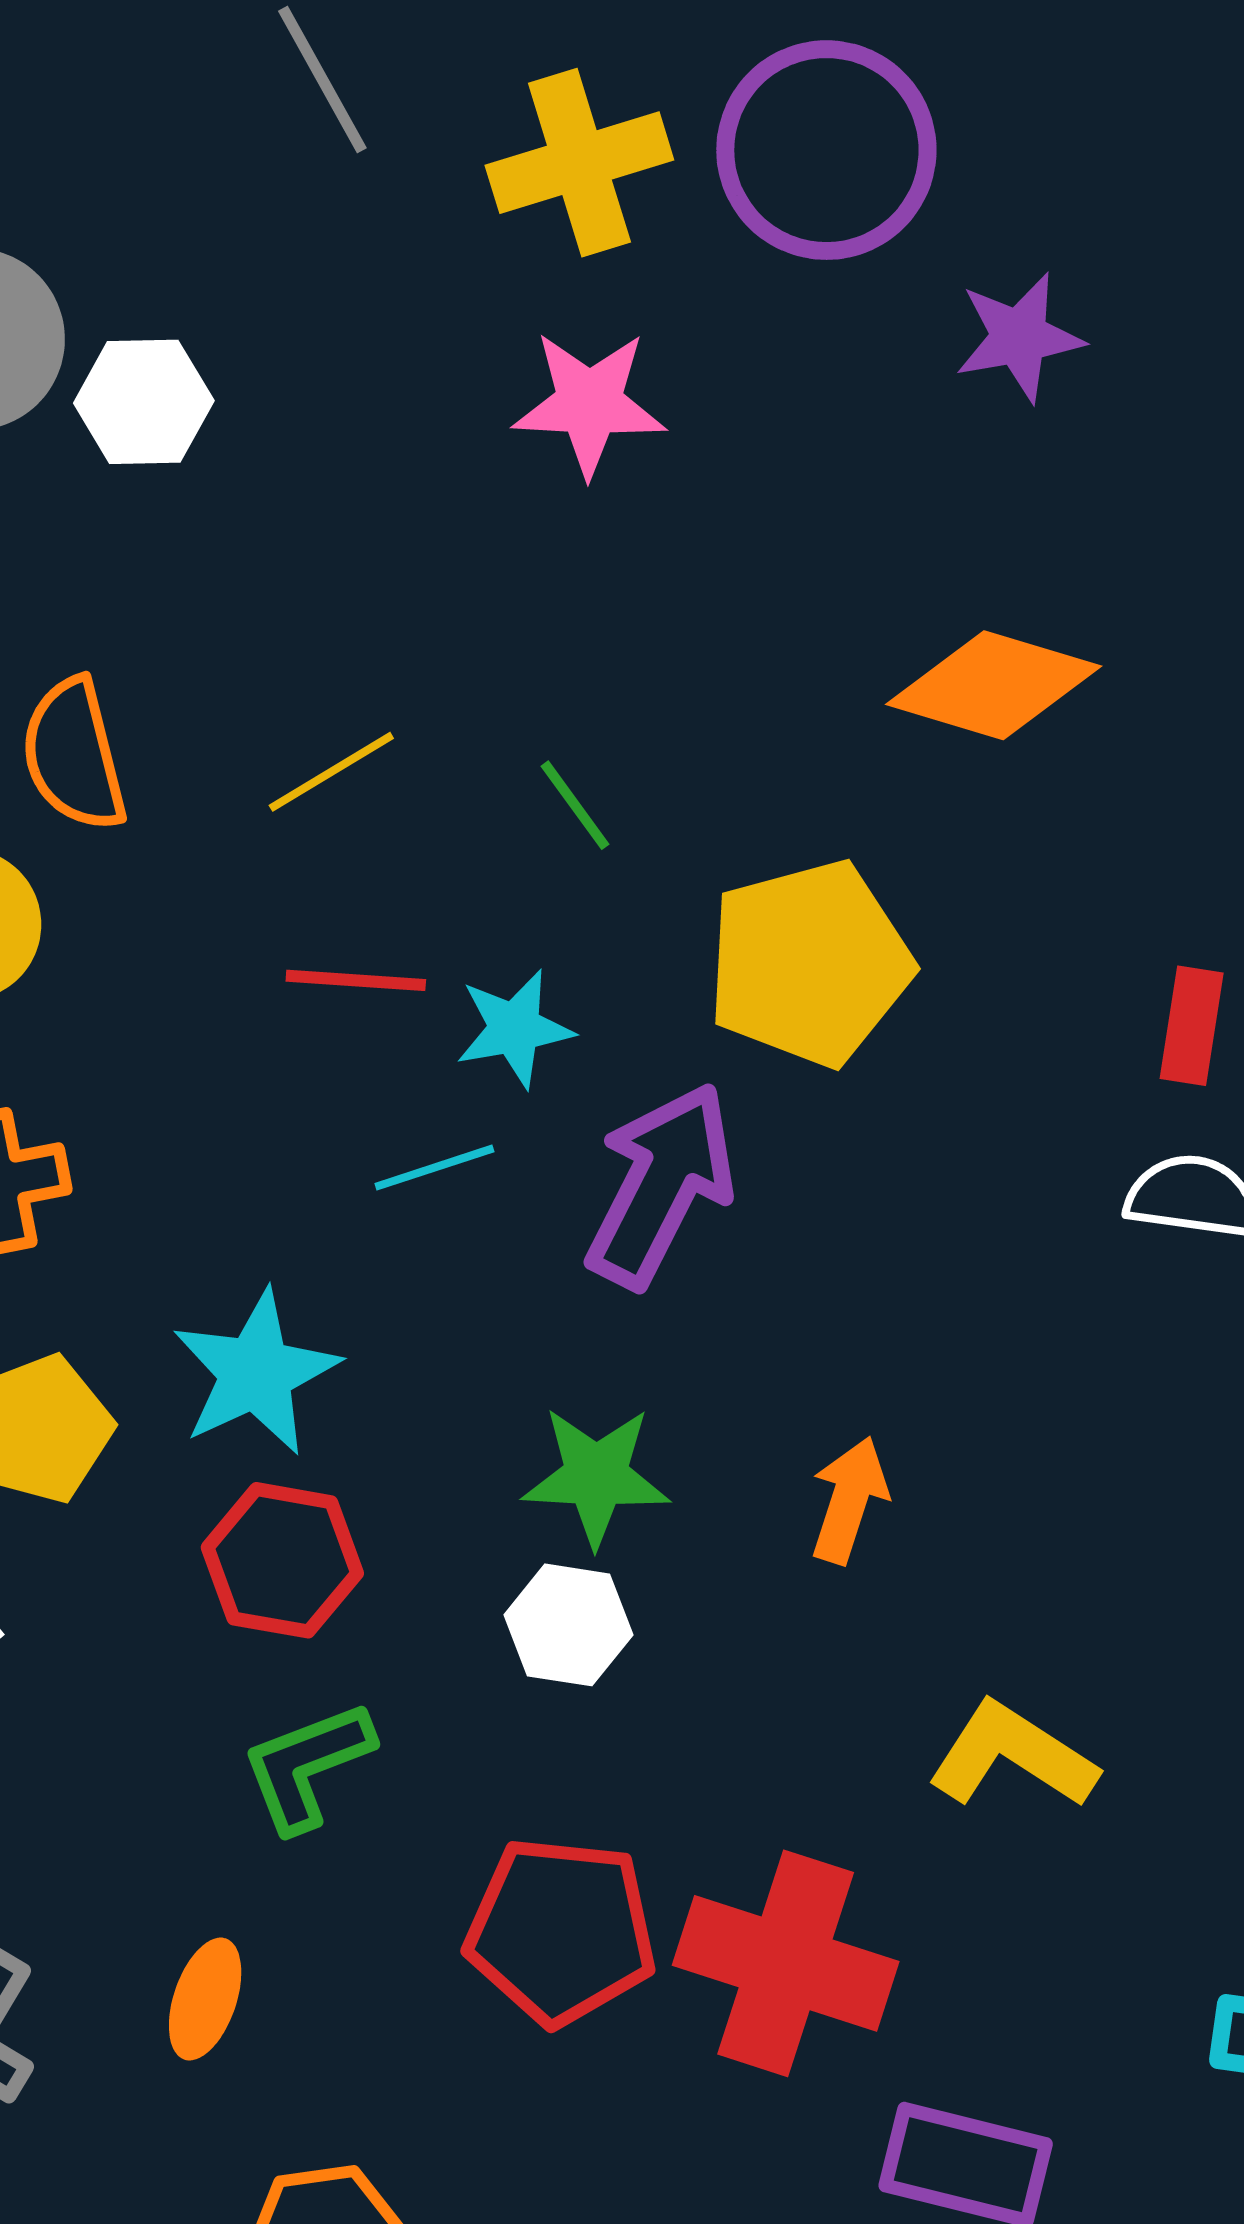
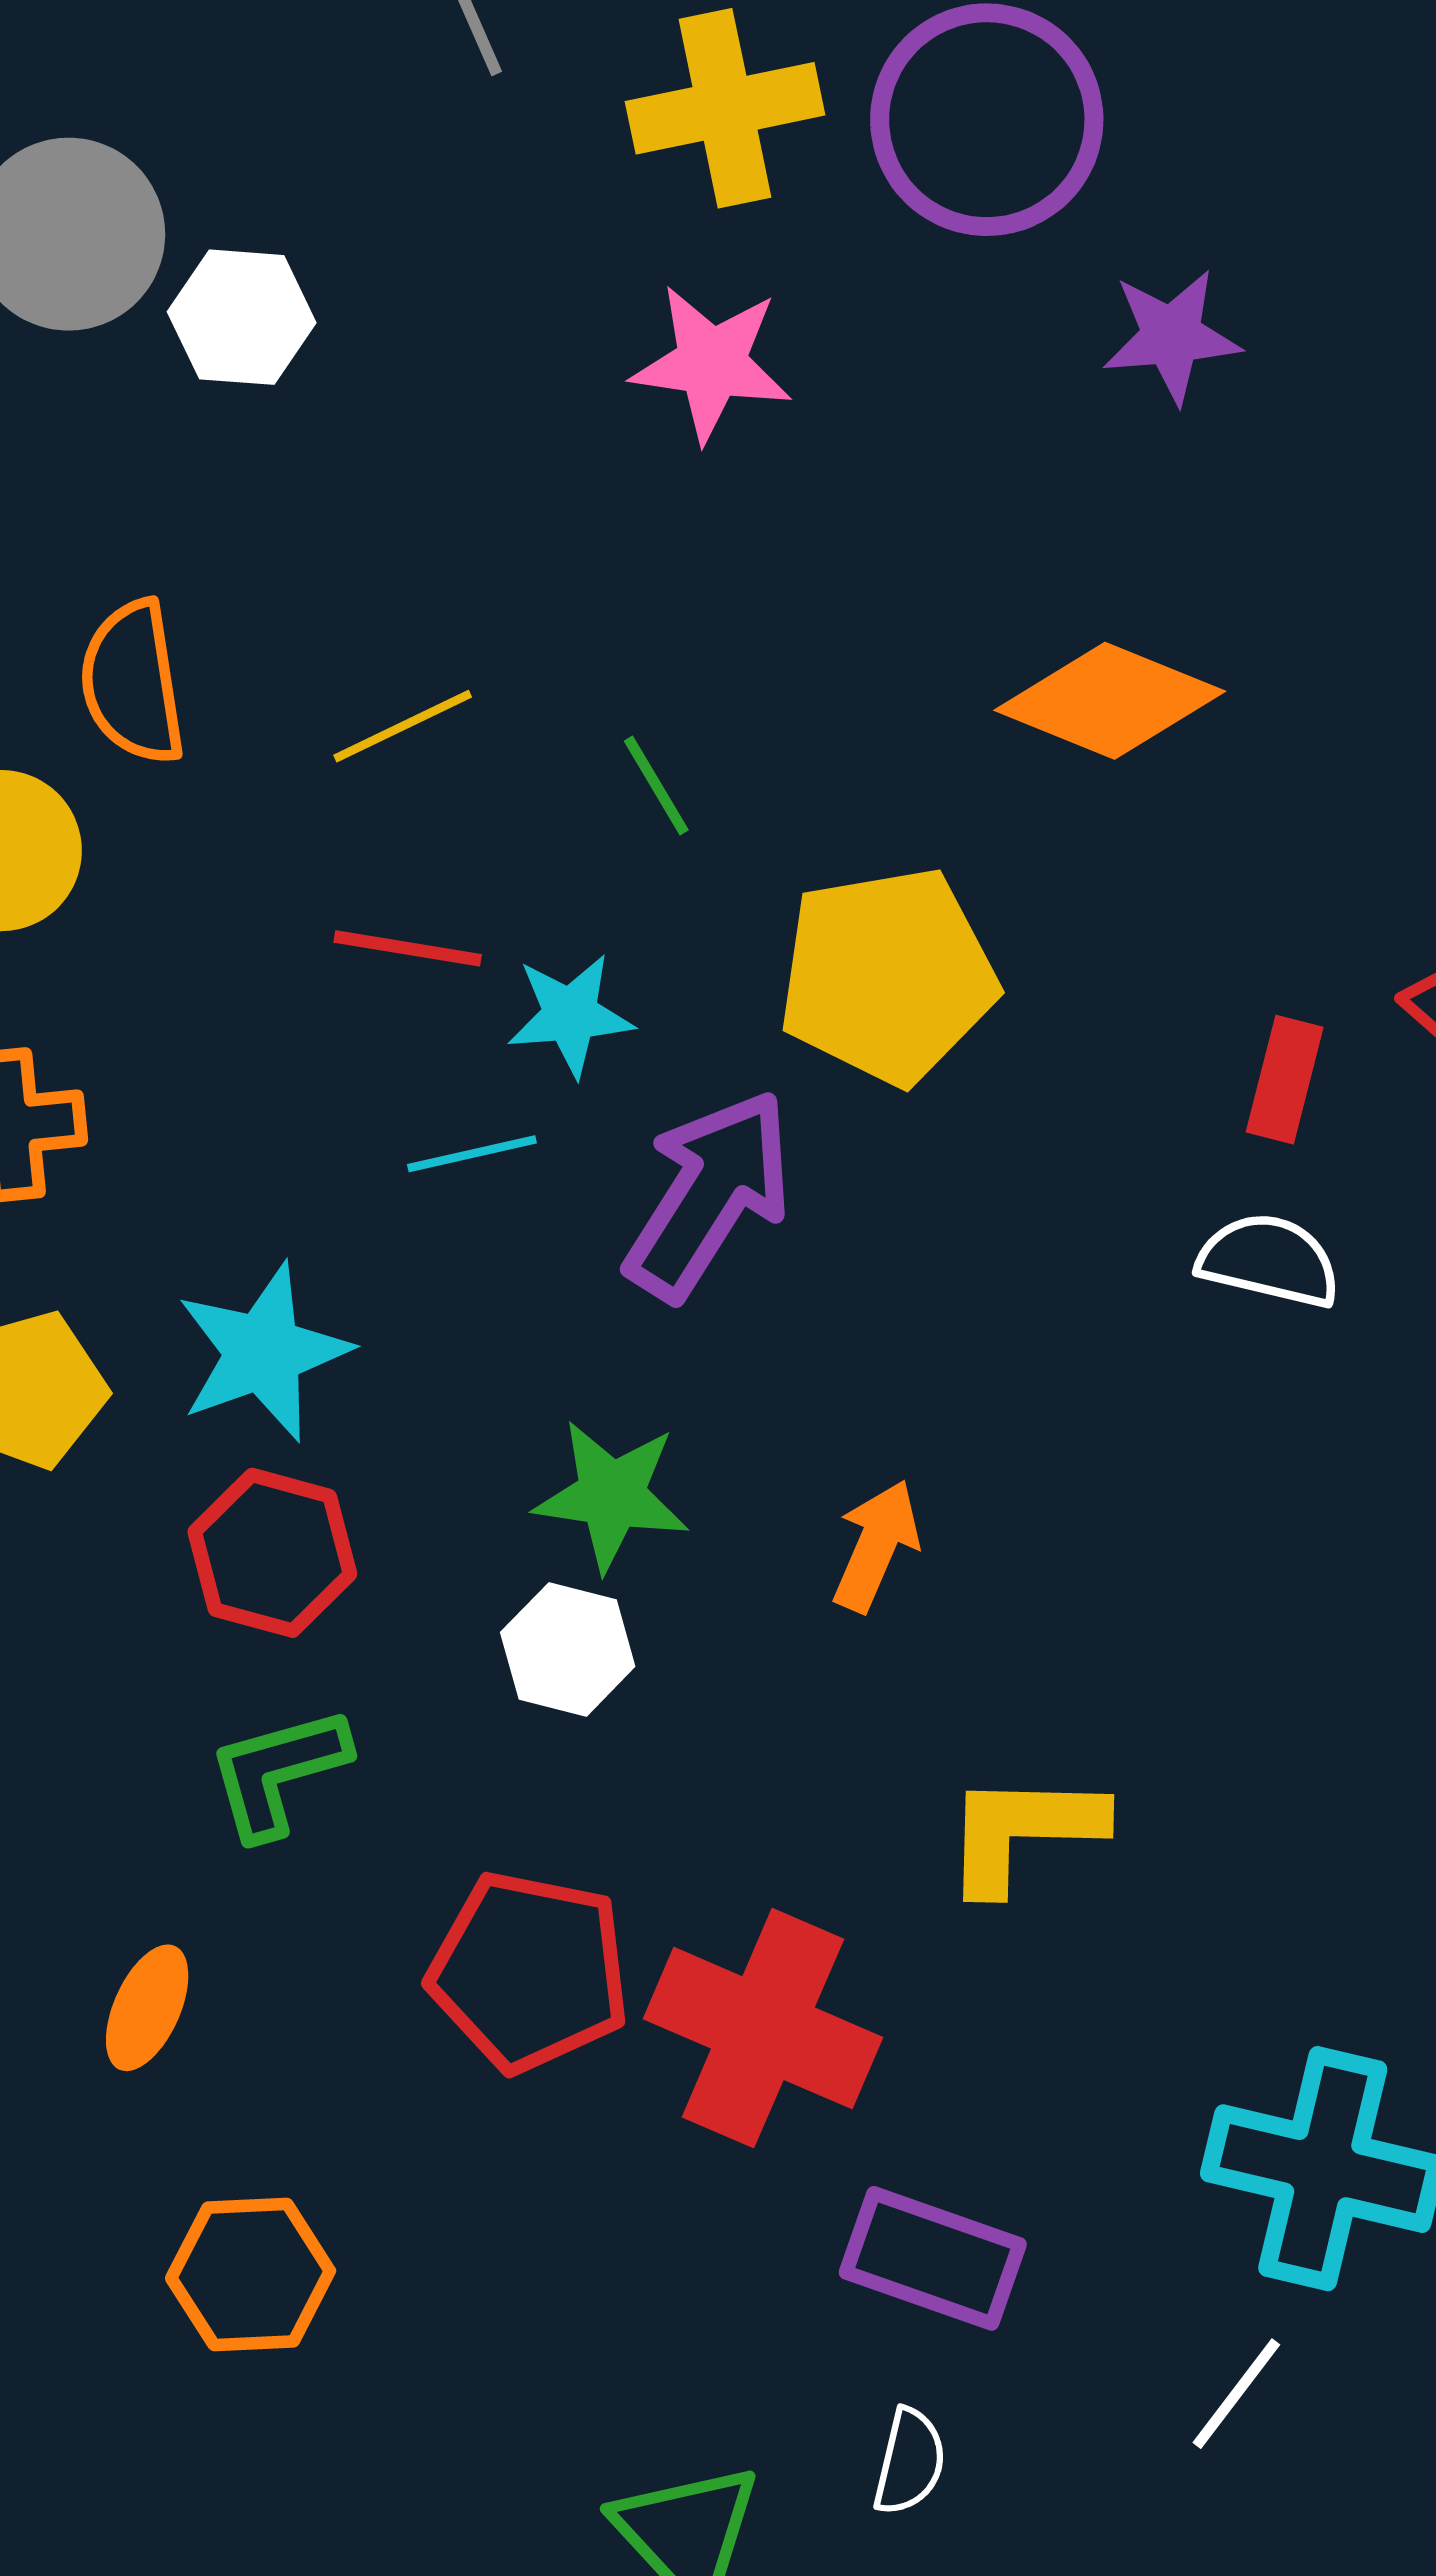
yellow L-shape: (1012, 1756) -> (1023, 1832), turned -37

